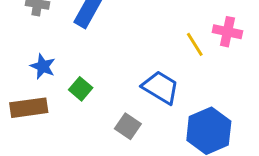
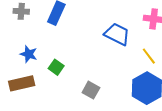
yellow line: (195, 44) -> (149, 56), moved
blue trapezoid: (160, 87) -> (117, 34), moved

